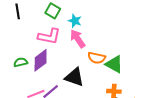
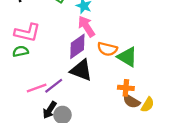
pink L-shape: (49, 36) -> (27, 33), moved
purple diamond: (41, 60) -> (77, 46), moved

